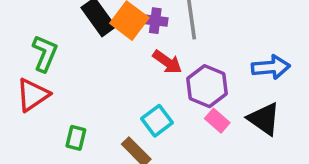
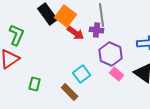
purple cross: (155, 21) -> (97, 30), moved
red arrow: (167, 62) -> (76, 33), moved

